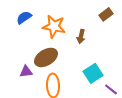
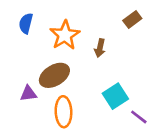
blue semicircle: (24, 17) -> (26, 23), turned -42
orange star: (54, 26) -> (65, 35), turned 30

